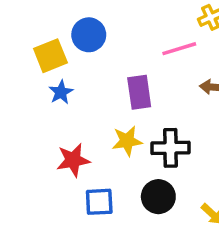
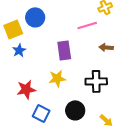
black cross: (171, 148) -> (96, 81), moved
blue square: (99, 202) -> (41, 113), turned 30

